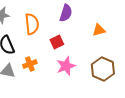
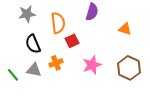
orange triangle: (99, 30) -> (125, 29), turned 32
red square: (57, 42) -> (72, 41), moved

